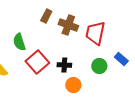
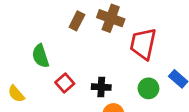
brown cross: (68, 25) -> (111, 18), moved
red square: (37, 62) -> (65, 83), size x0.6

